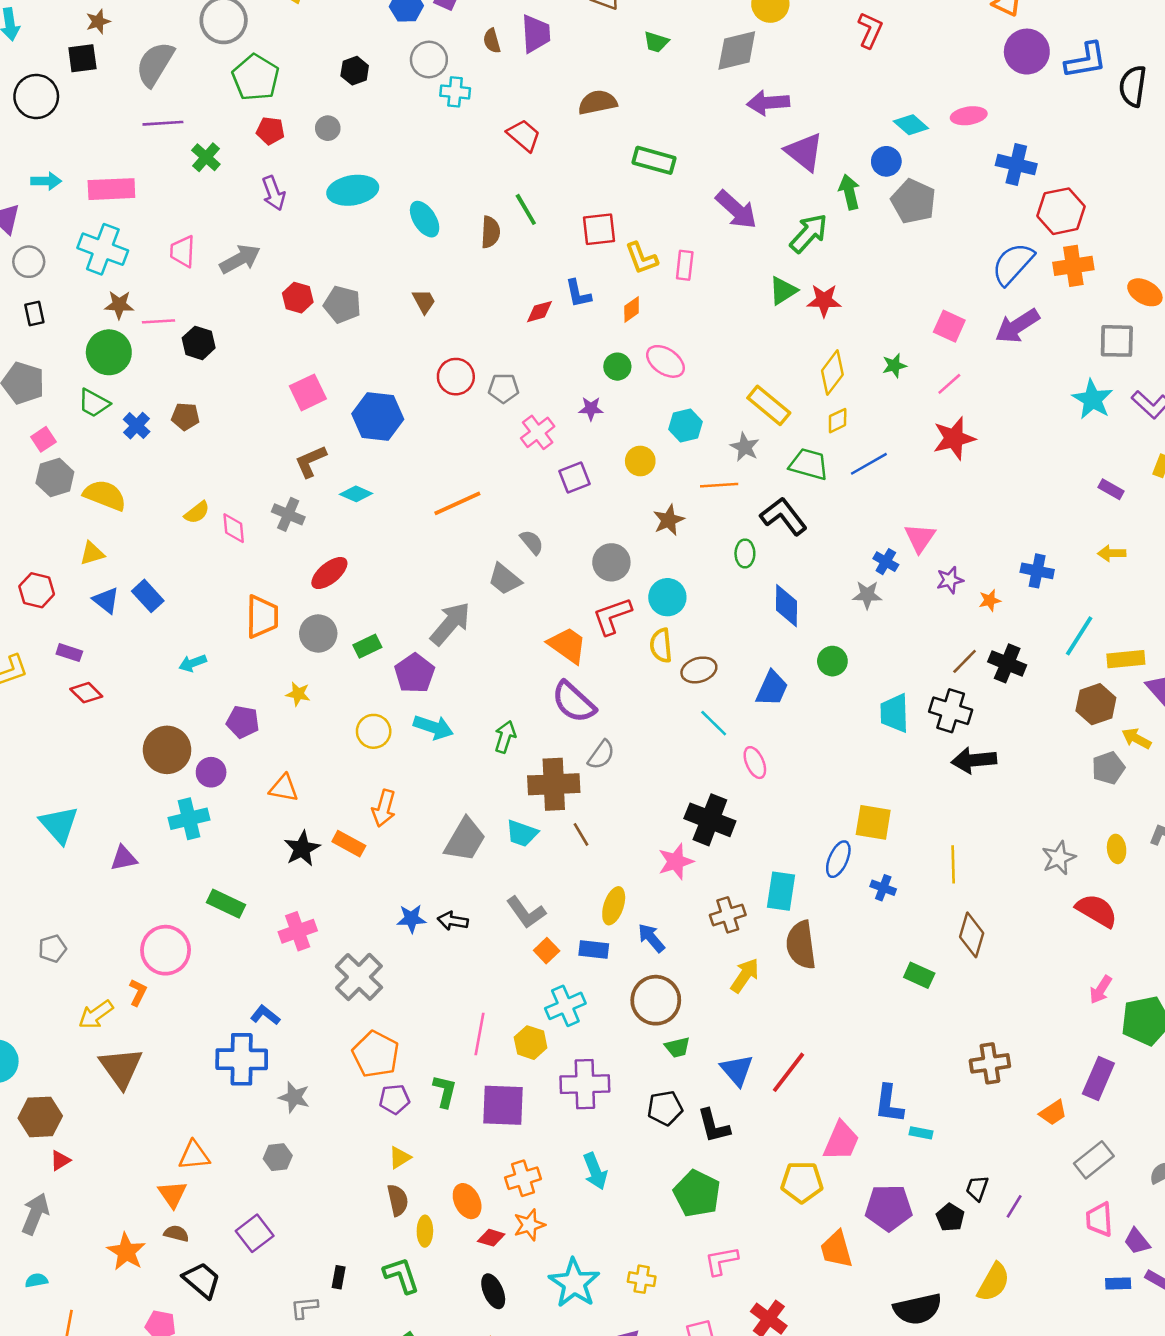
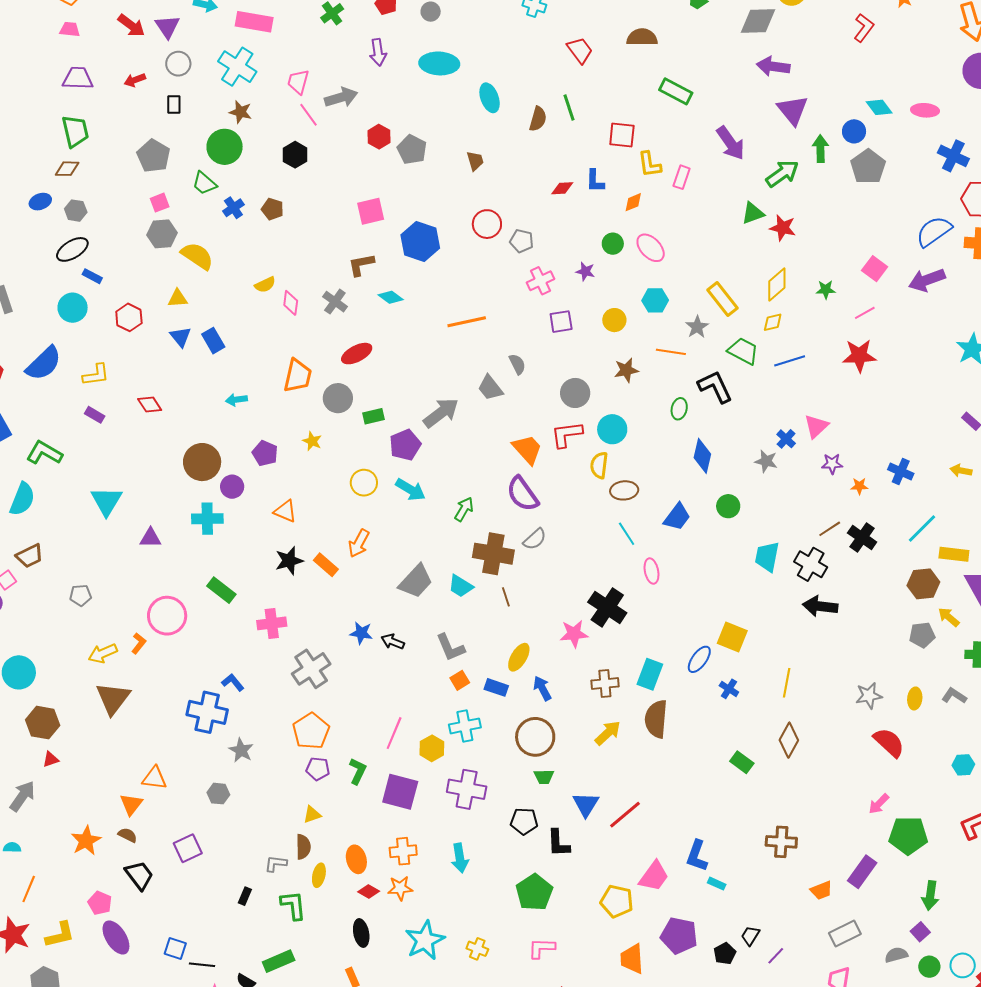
pink line: (159, 321) -> (308, 115), moved, turned 45
purple rectangle: (69, 653) -> (95, 415), moved
gray L-shape: (304, 1307) -> (276, 864), moved

